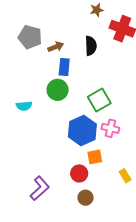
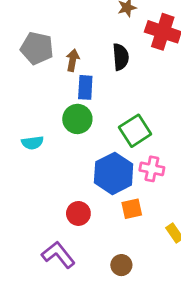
brown arrow: (56, 47) -> (73, 60), turned -56
red circle: (79, 173) -> (78, 213), moved
purple L-shape: (40, 188) -> (58, 255), turned -85

